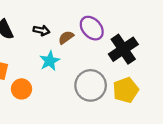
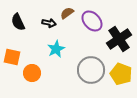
brown semicircle: (66, 37) -> (67, 13), moved
yellow pentagon: (126, 90) -> (121, 74), turned -30

